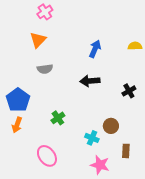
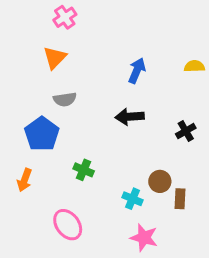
blue pentagon: (18, 100) -> (42, 134), moved
green cross: (58, 118) -> (84, 170), turned -32
brown rectangle: (126, 151) -> (180, 199), moved

